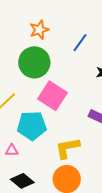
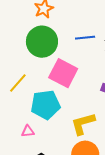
blue line: (80, 43) -> (85, 38), moved, turned 54

